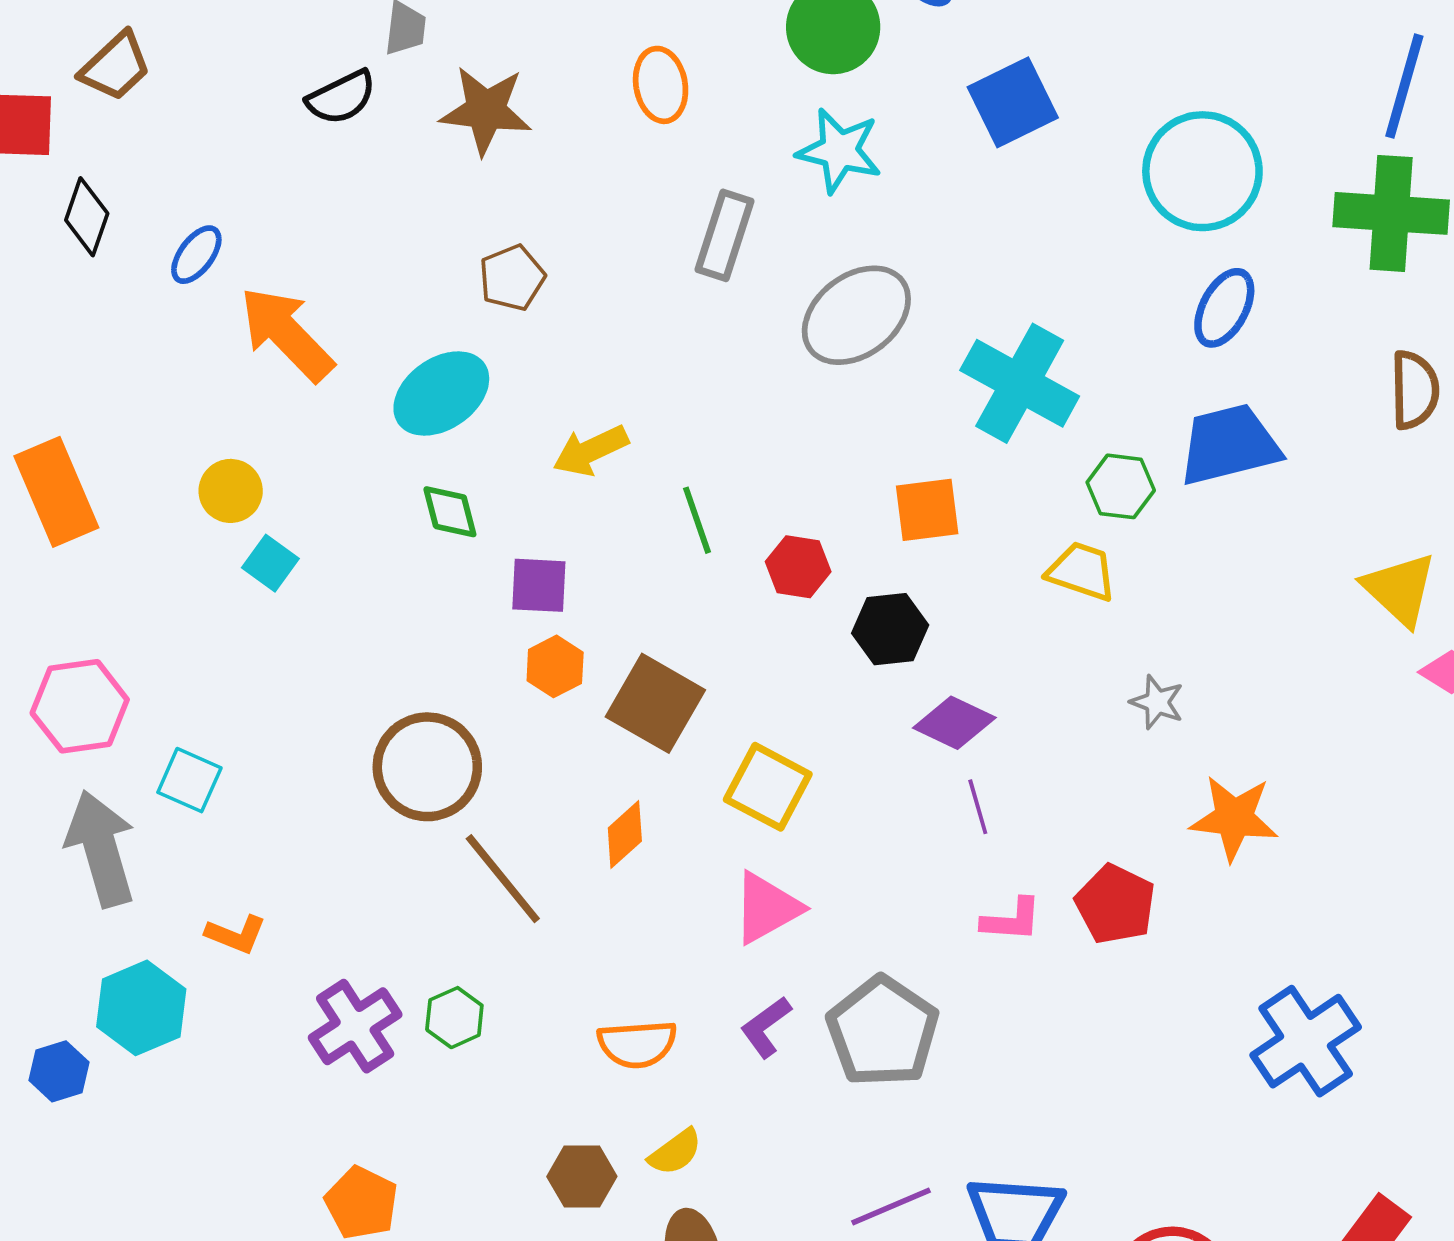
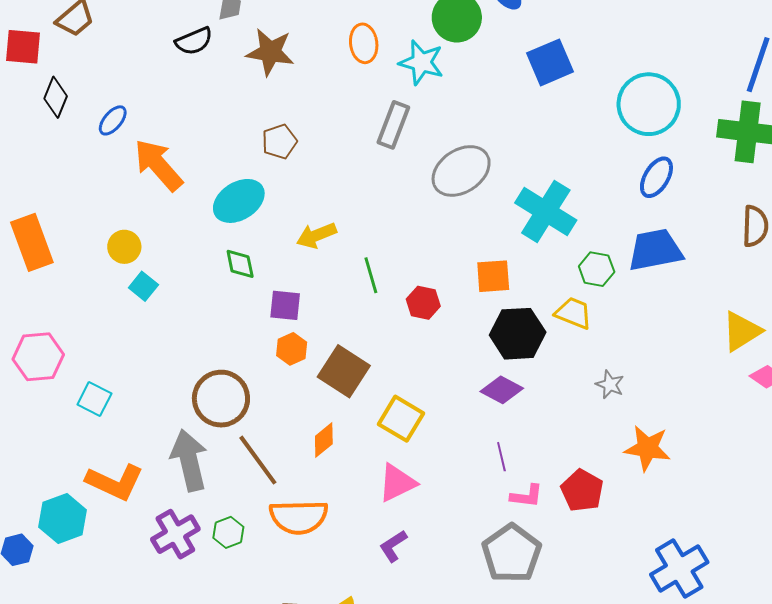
cyan star: (839, 151) -> (421, 63), moved
yellow triangle: (1400, 589) -> (742, 331), turned 42
black hexagon: (890, 629) -> (518, 334), moved, size x1.4
purple line: (978, 807) -> (501, 457), moved
gray arrow: (101, 849) -> (189, 460), moved
orange L-shape: (236, 934) -> (115, 482), size x1.8
gray pentagon: (883, 1032) -> (512, 553), moved
orange semicircle: (637, 1044) -> (299, 517), moved, size x1.4

